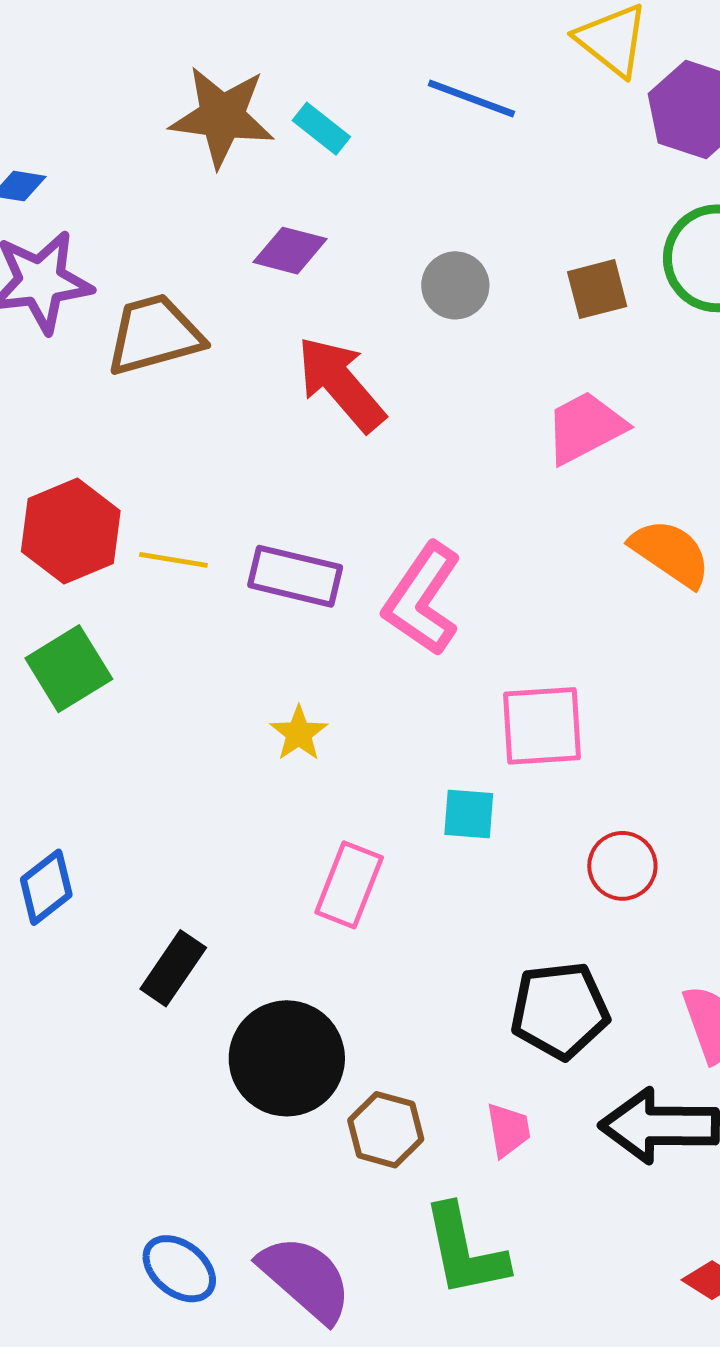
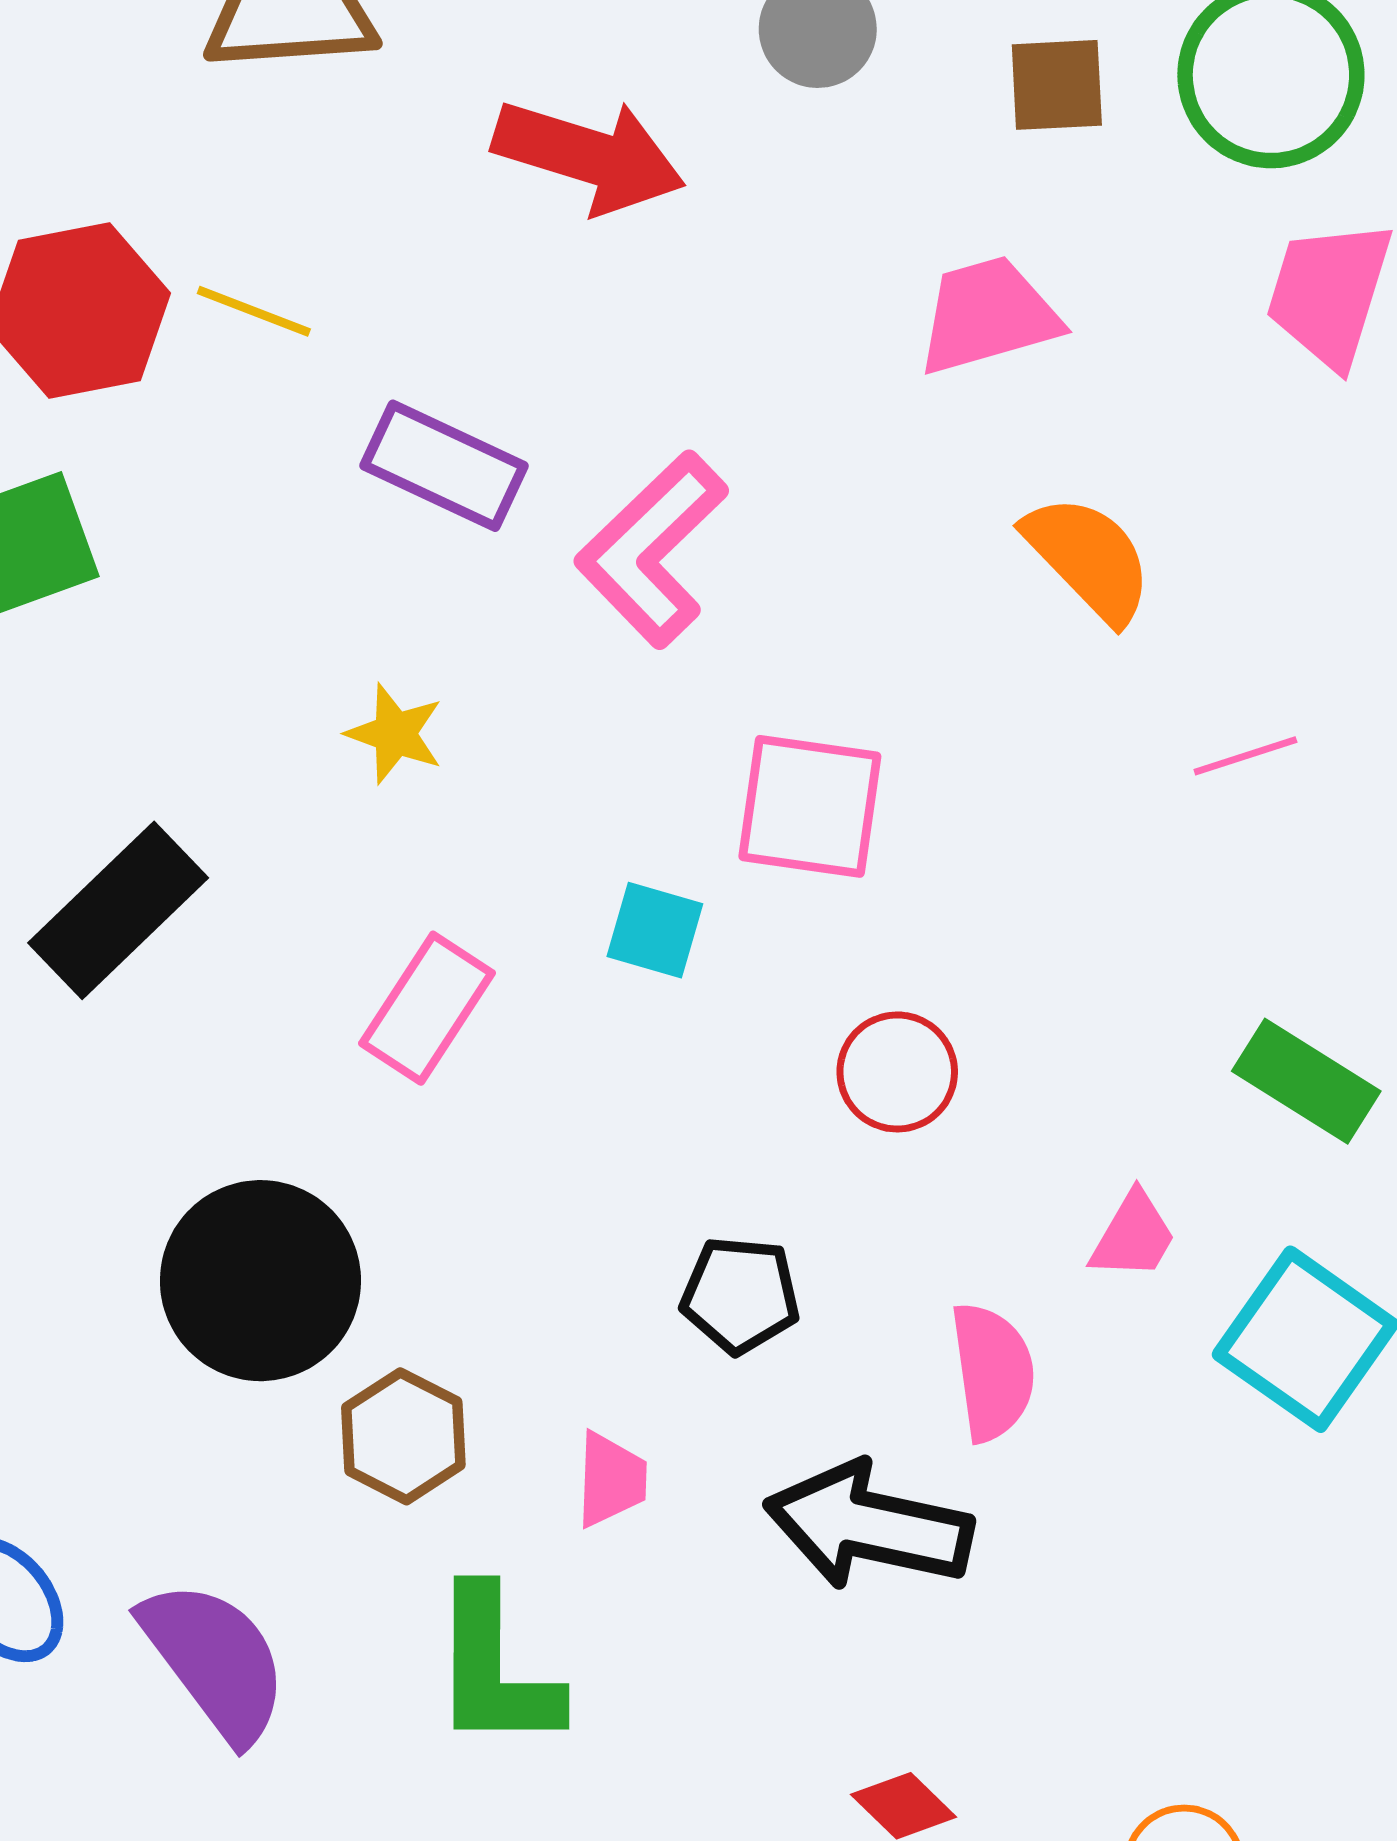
red arrow: (341, 384) -> (589, 156), turned 136
yellow line: (173, 560) -> (254, 311), moved
yellow star: (299, 733) -> (395, 734), turned -30
black rectangle: (173, 968) -> (118, 910), moved, size x1.4
black pentagon: (560, 1010) -> (740, 1295), size x0.7

